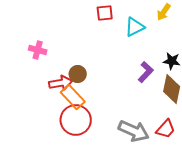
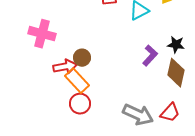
pink cross: (38, 50) -> (42, 34), size x1.5
red circle: (76, 120) -> (80, 104), size x0.7

